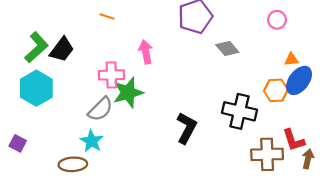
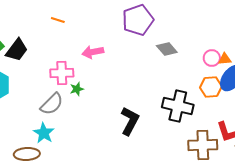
pink circle: (277, 20) -> (212, 58), moved
pink arrow: (146, 52) -> (93, 52), turned -90
green star: (128, 93) -> (77, 89), size x0.5

